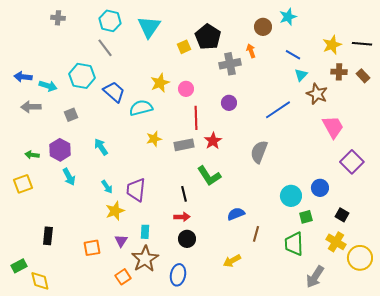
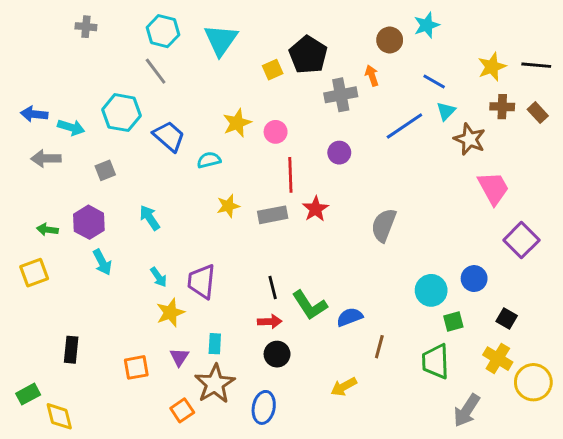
cyan semicircle: (141, 108) -> (209, 160), size x0.7
blue line: (278, 110) -> (404, 126), moved
green L-shape: (209, 176) -> (310, 305), moved

